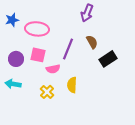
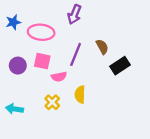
purple arrow: (87, 13) -> (74, 14), moved
cyan arrow: (13, 84) -> (14, 109), moved

